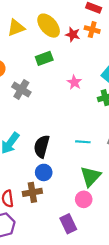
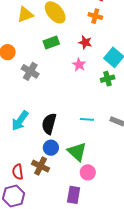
red star: (73, 35) -> (85, 42), moved
green triangle: (91, 176) -> (77, 152), moved, turned -30
brown cross: (32, 192) -> (41, 166), turned 36
purple rectangle: (68, 224) -> (74, 195), turned 36

